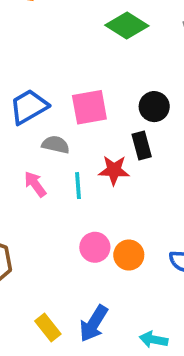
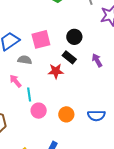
black rectangle: (142, 146) -> (69, 57), turned -32
cyan line: (78, 186) -> (29, 94), moved
pink circle: (95, 247) -> (39, 111), moved

